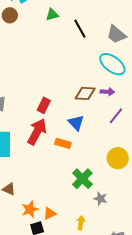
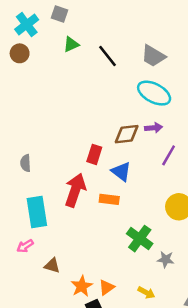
red rectangle: (44, 105) -> (94, 154), moved
yellow arrow: (81, 223) -> (146, 293), turned 120

